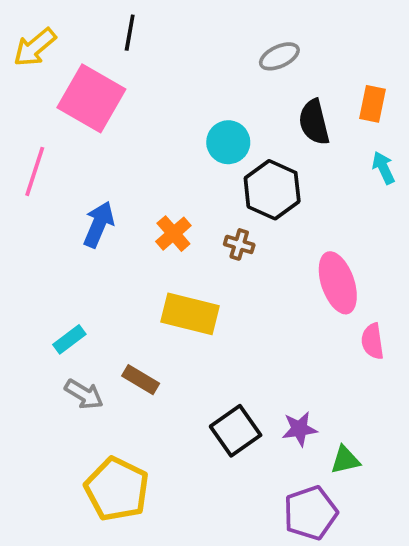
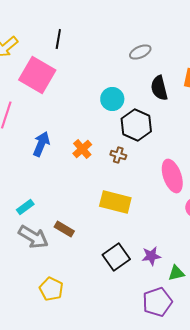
yellow rectangle: (190, 314) -> (115, 202), moved
gray arrow: (84, 394) -> (33, 237), size x1.4
yellow pentagon: (117, 489) -> (51, 289), size x0.7

